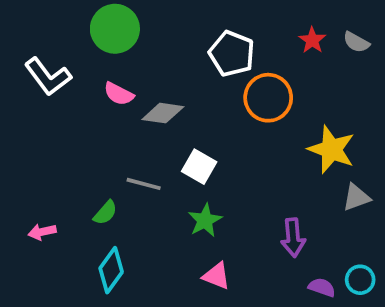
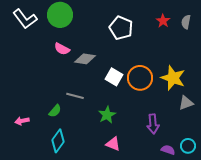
gray semicircle: (356, 42) -> (186, 22), turned 72
white L-shape: (48, 77) -> (25, 19), moved
orange circle: (268, 98) -> (140, 78), moved
white square: (199, 167) -> (114, 77), moved

